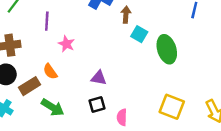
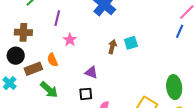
brown arrow: (126, 15) -> (112, 47), moved
cyan square: (139, 34) -> (131, 43), turned 32
green ellipse: (167, 49) -> (174, 87), moved

